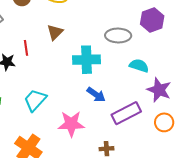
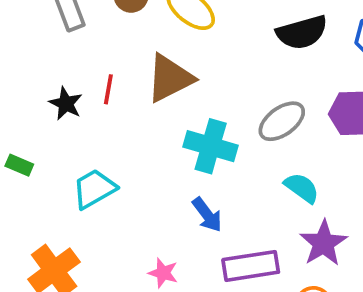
brown triangle: (55, 32) -> (170, 78), size x1.6
gray ellipse: (118, 35) -> (282, 121), turned -55
pink star: (71, 124) -> (163, 273), moved, size x0.6

